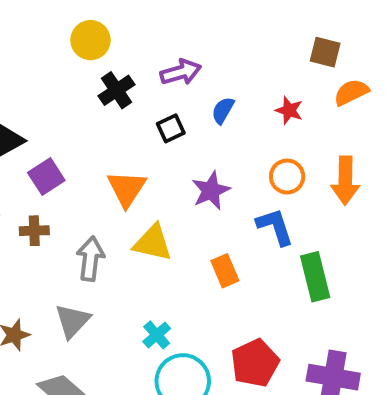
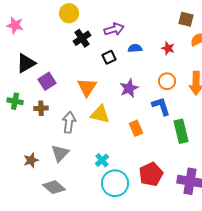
blue semicircle: (223, 110) -> (135, 48), turned 56

